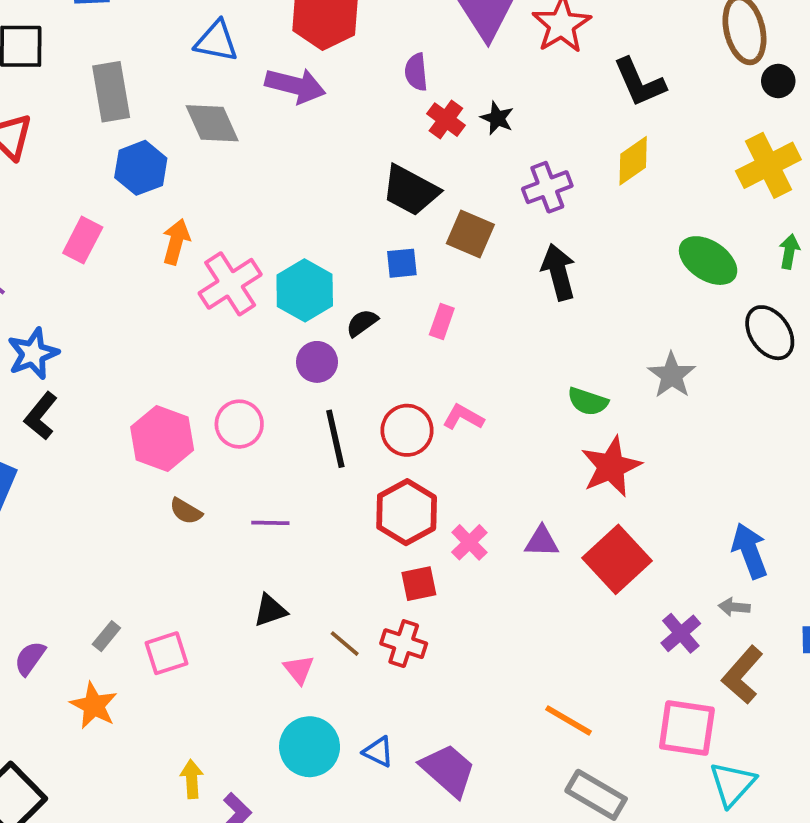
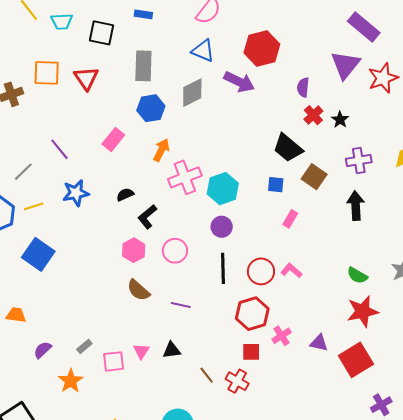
gray diamond: (212, 123) -> (192, 93), turned 76
black semicircle: (362, 323) -> (125, 195), moved
black L-shape: (41, 416) -> (147, 217), moved
pink hexagon: (162, 439) -> (134, 250), size x0.7
brown semicircle: (186, 511) -> (138, 290), size x1.4
pink triangle: (299, 669) -> (141, 351), moved

